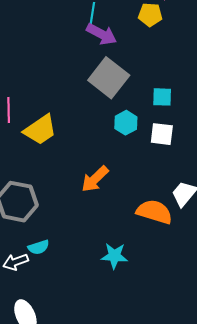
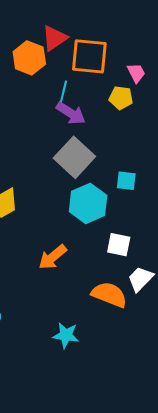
cyan hexagon: (126, 123) -> (88, 203), size x1.6
white square: (162, 134) -> (119, 245), moved

